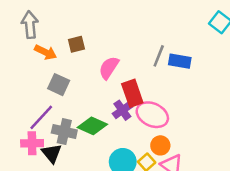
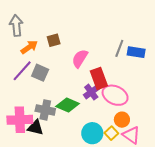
orange arrow: (46, 52) -> (29, 47), turned -60
purple line: (41, 117) -> (22, 71), moved
pink cross: (32, 143) -> (20, 120), size x1.4
black triangle: (52, 153) -> (35, 128), turned -36

